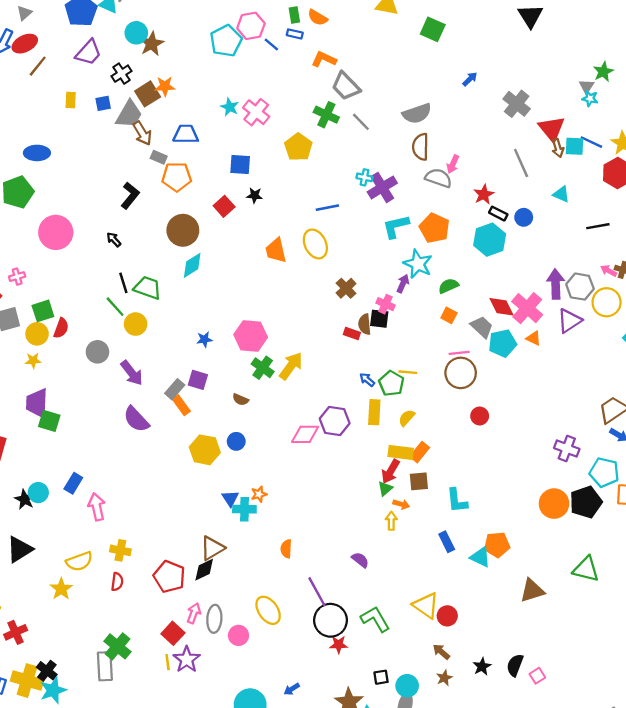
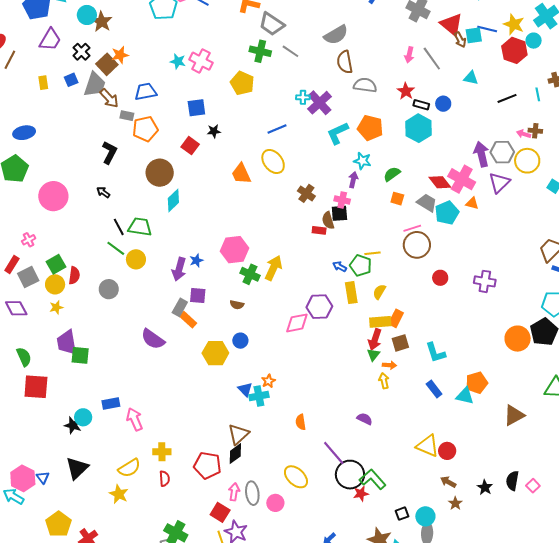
pink arrow: (453, 164) -> (409, 55), moved
cyan star: (418, 264) -> (362, 161), size x0.7
purple arrow: (132, 373) -> (179, 269), moved, turned 65
purple cross: (567, 448) -> (485, 281), moved
blue rectangle: (73, 483) -> (111, 404), turned 60
green L-shape: (375, 619) -> (373, 479), moved

